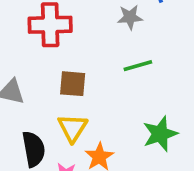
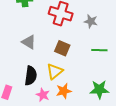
gray star: (130, 17) -> (91, 21), moved

